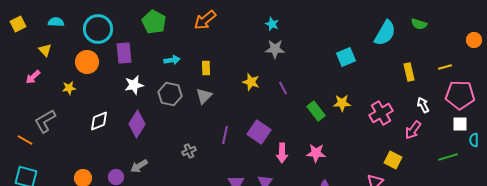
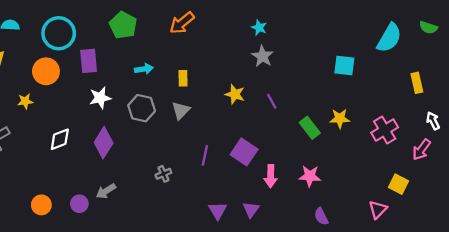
gray star: (275, 49) -> (263, 56), turned 30
cyan square: (346, 57) -> (344, 66), turned 30

